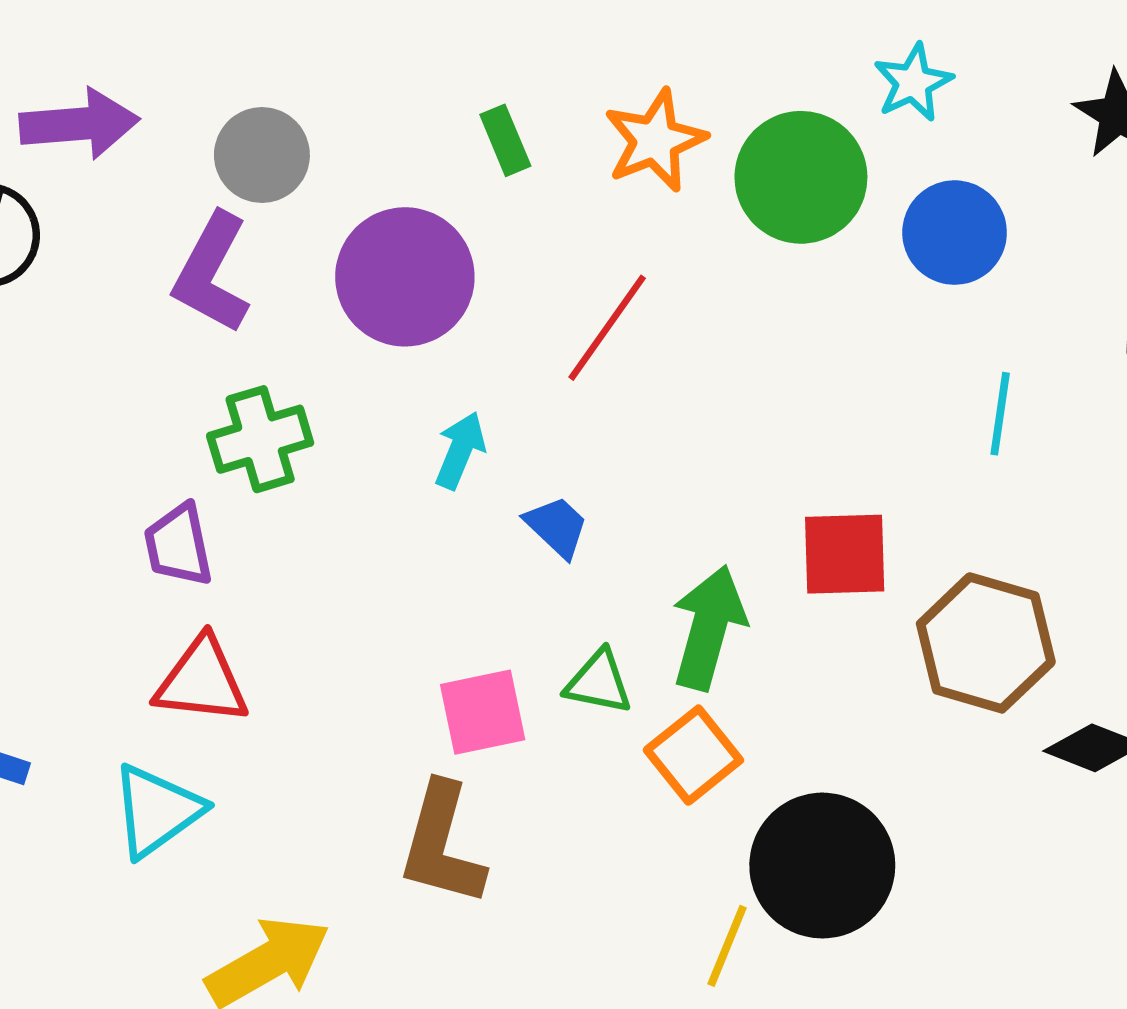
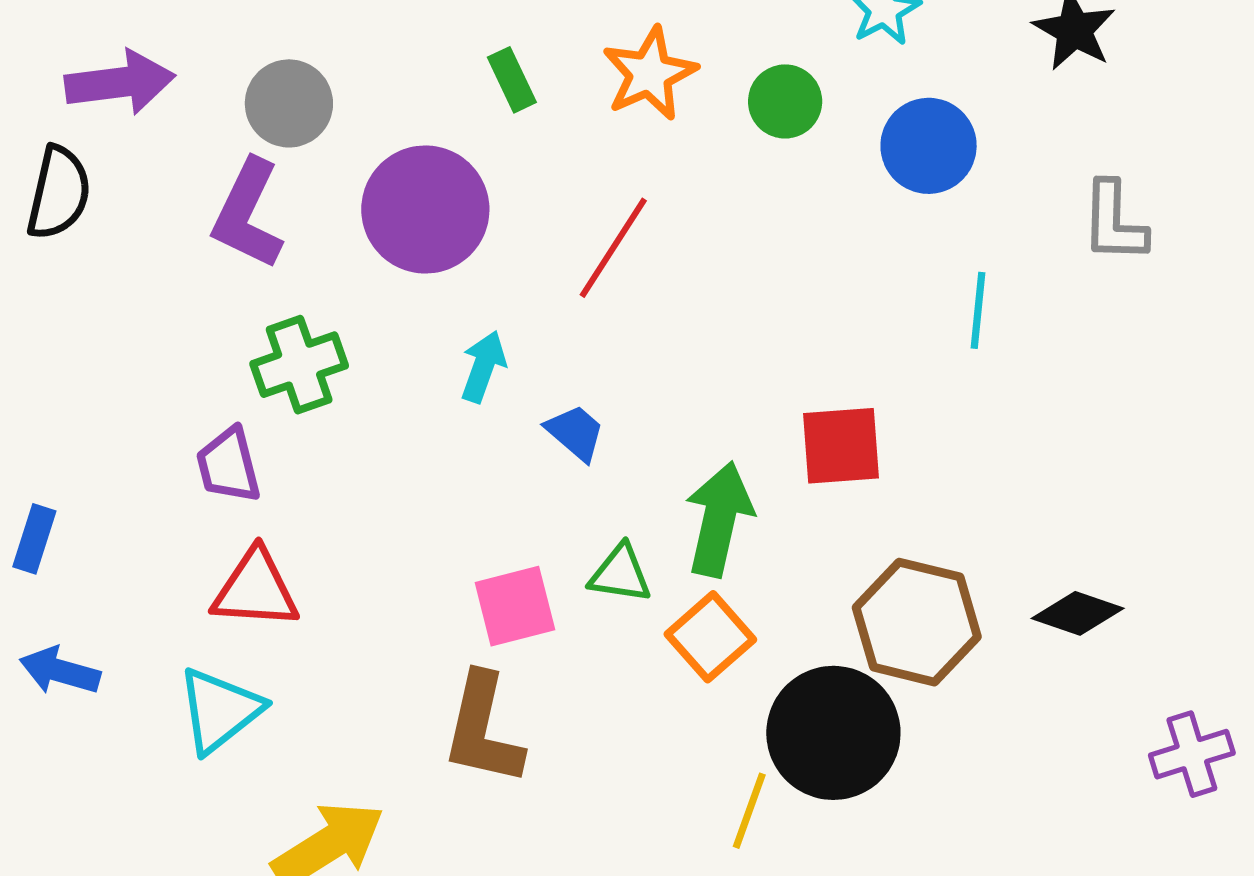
green circle: (801, 177) -> (785, 101), size x0.6
brown hexagon: (986, 643) -> (917, 622), moved

